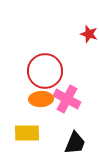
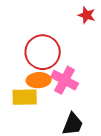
yellow rectangle: (27, 133) -> (25, 97), moved

